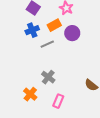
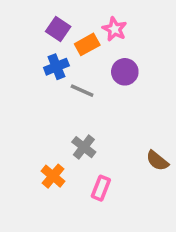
orange rectangle: (54, 25) -> (87, 44), moved
gray line: (47, 44) -> (82, 91), turned 48

